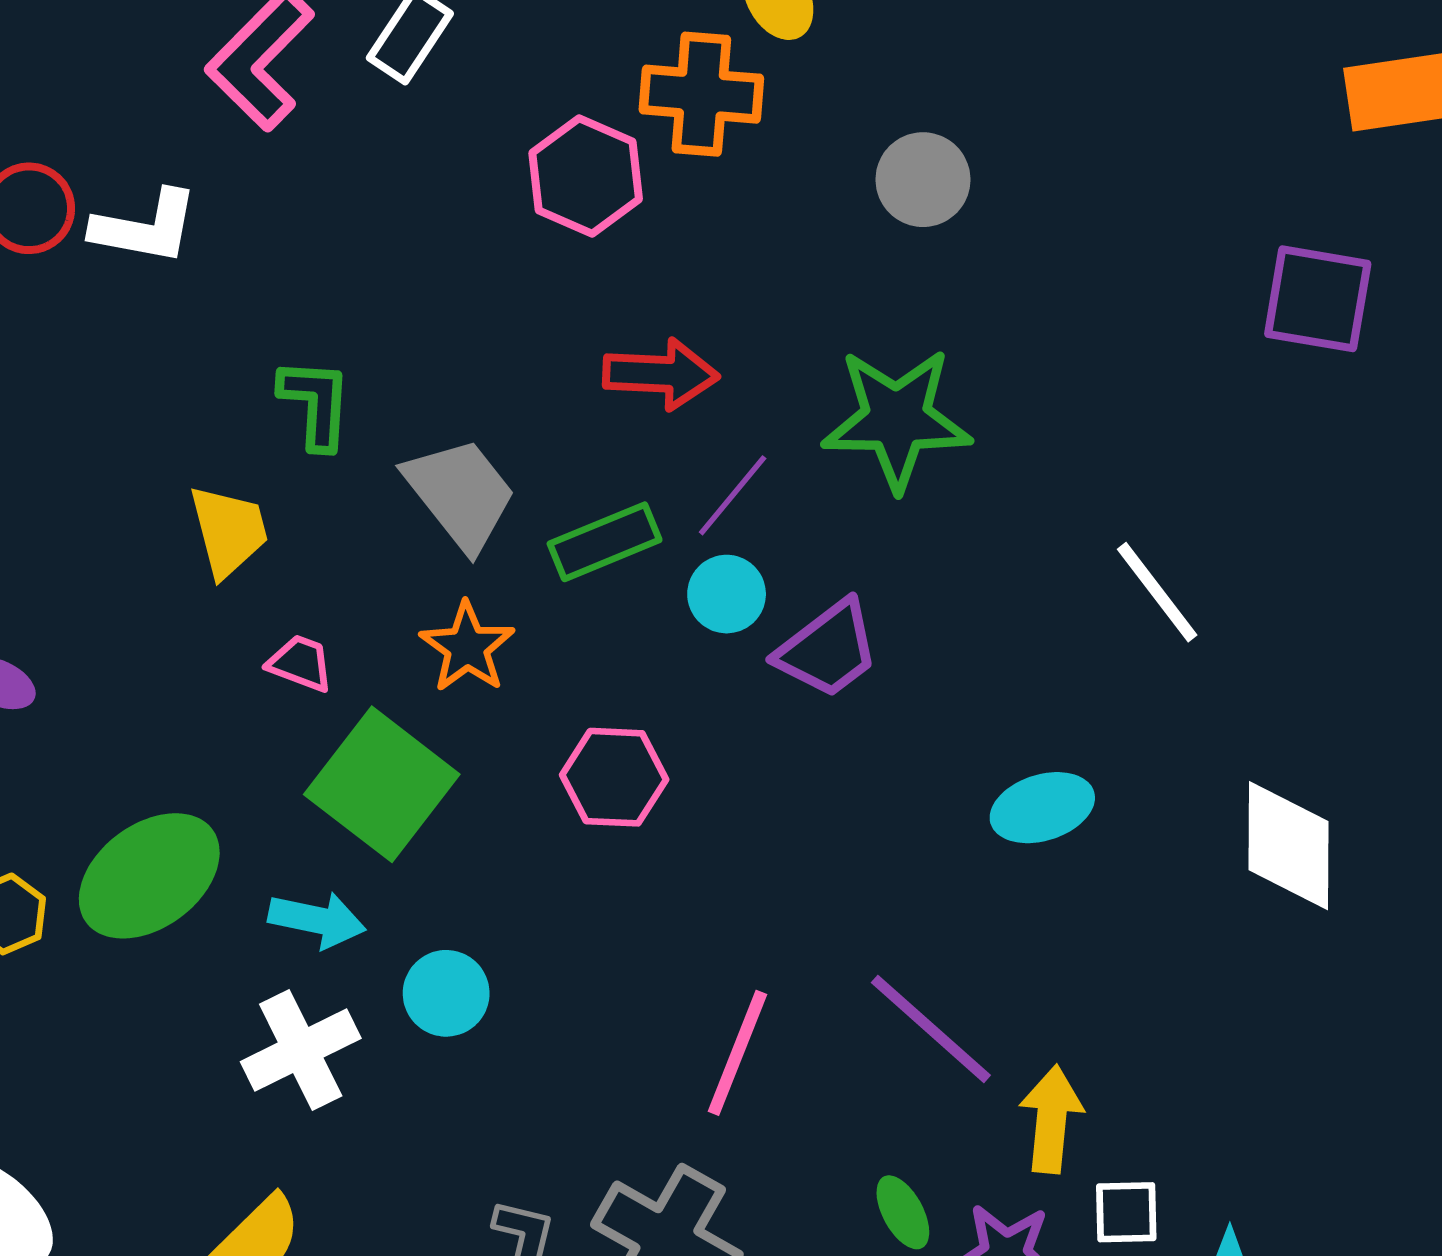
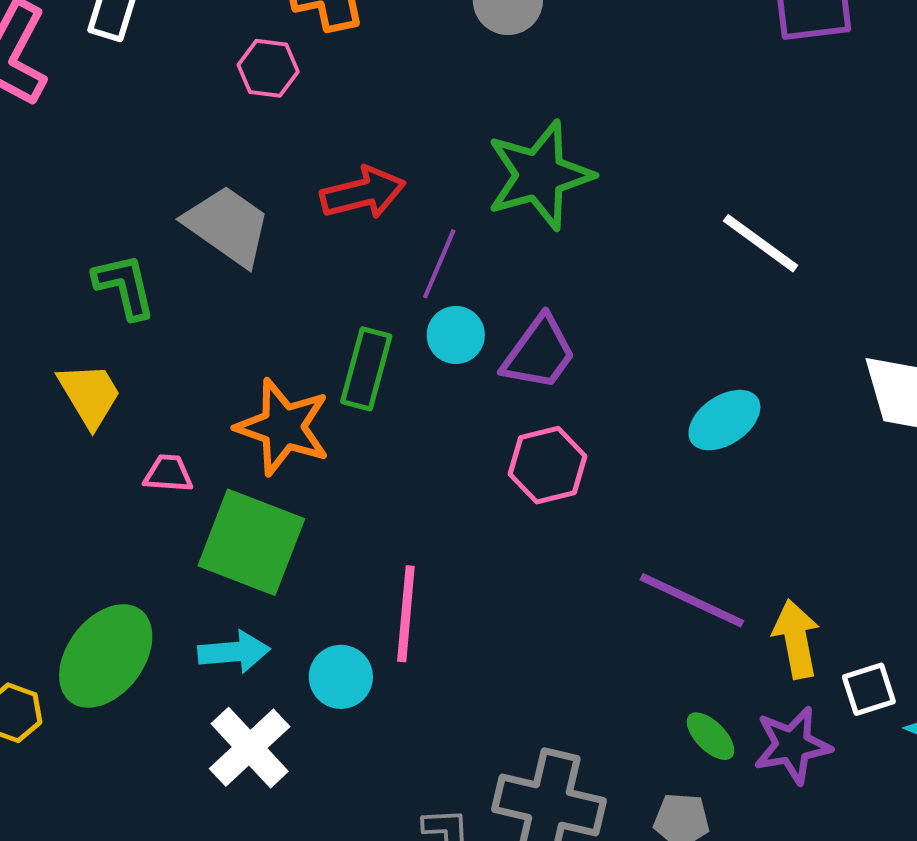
pink hexagon: (586, 176) -> (268, 68), size x0.7
gray trapezoid: (460, 494) -> (228, 226), moved
green rectangle: (605, 542) -> (366, 369), moved, turned -36
orange star: (467, 647) -> (283, 427), size x1.4
pink hexagon: (614, 777) -> (548, 465), moved
pink line: (737, 1053) -> (406, 614), moved

